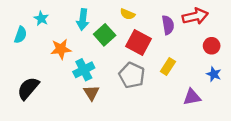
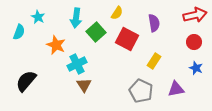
yellow semicircle: (128, 14) -> (117, 13), turned -80
red arrow: (195, 16) -> (195, 15), moved
orange star: (61, 49) -> (56, 45), turned 30
gray pentagon: (132, 75) -> (141, 91), moved

